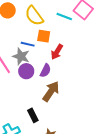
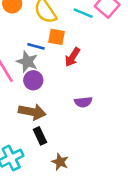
purple semicircle: (45, 71) -> (83, 102), moved, turned 56
brown arrow: (51, 91) -> (32, 112), moved, turned 65

